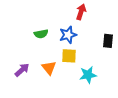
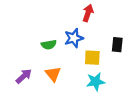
green semicircle: (41, 34) -> (49, 45), moved
yellow square: (69, 56) -> (92, 58), moved

